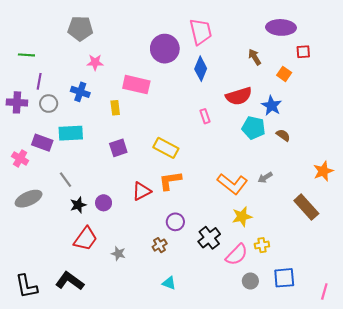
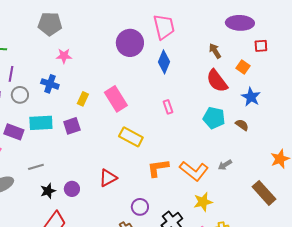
pink rectangle: (136, 85) -> (116, 99), moved, turned 45
red semicircle: (239, 96) -> (217, 81), moved, turned 70
blue star: (271, 106) -> (251, 97), moved
yellow rectangle: (115, 108) -> (83, 99), turned 32
purple square: (118, 148) -> (72, 126), moved
gray line: (66, 180) -> (36, 167), turned -70
orange L-shape: (170, 181) -> (158, 168), moved

